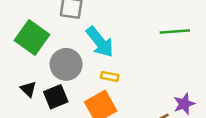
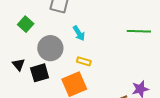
green square: (32, 38) -> (26, 24), size x0.6
cyan arrow: (100, 42) -> (79, 33), size x0.6

